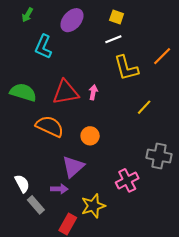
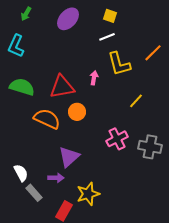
cyan L-shape: (43, 47) -> (16, 46), moved
pink arrow: (93, 92) -> (94, 78), moved
orange circle: (90, 136) -> (77, 112), moved
pink cross: (127, 180) -> (117, 139), moved

